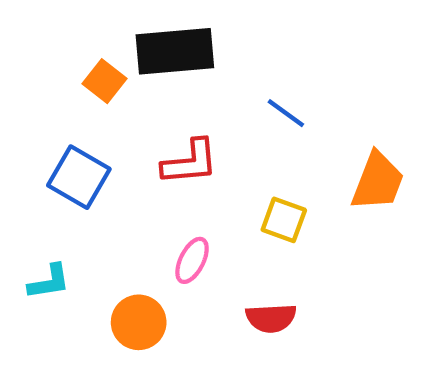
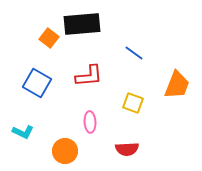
pink ellipse: (192, 260) -> (90, 122), turned -30
cyan L-shape: (49, 282) -> (23, 132), turned 35

